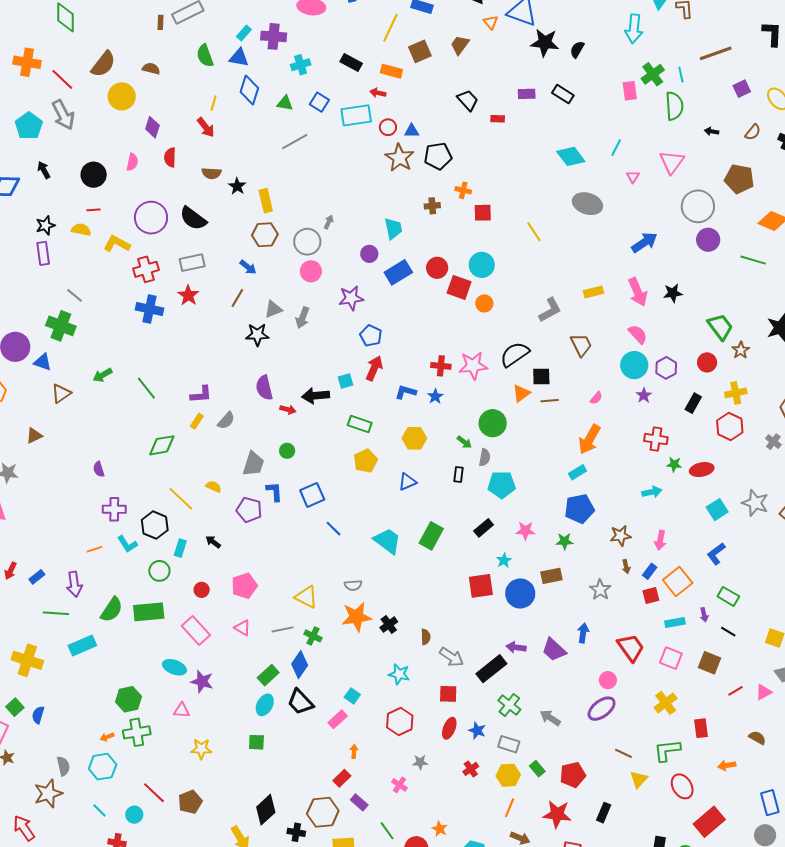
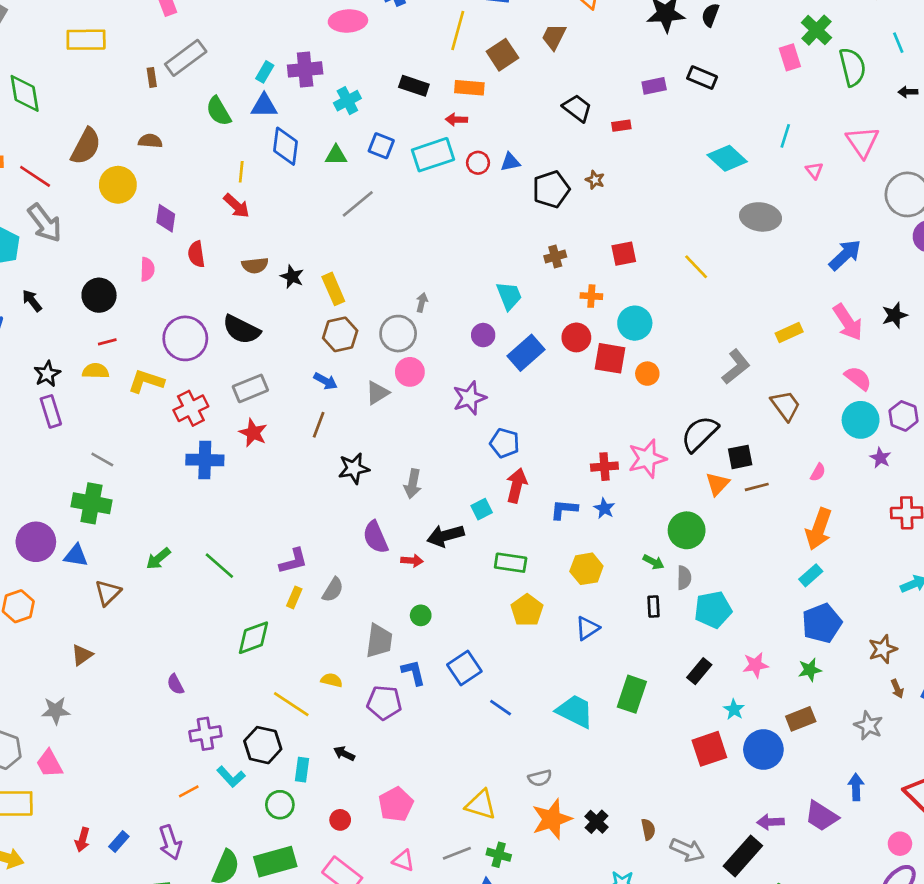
cyan line: (681, 75) -> (898, 43), moved
brown star: (400, 158) -> (595, 180), moved, size x0.5
orange cross: (463, 190) -> (591, 296), moved
gray triangle: (273, 309) -> (377, 393), moved
gray arrow: (303, 318) -> (413, 484), moved

